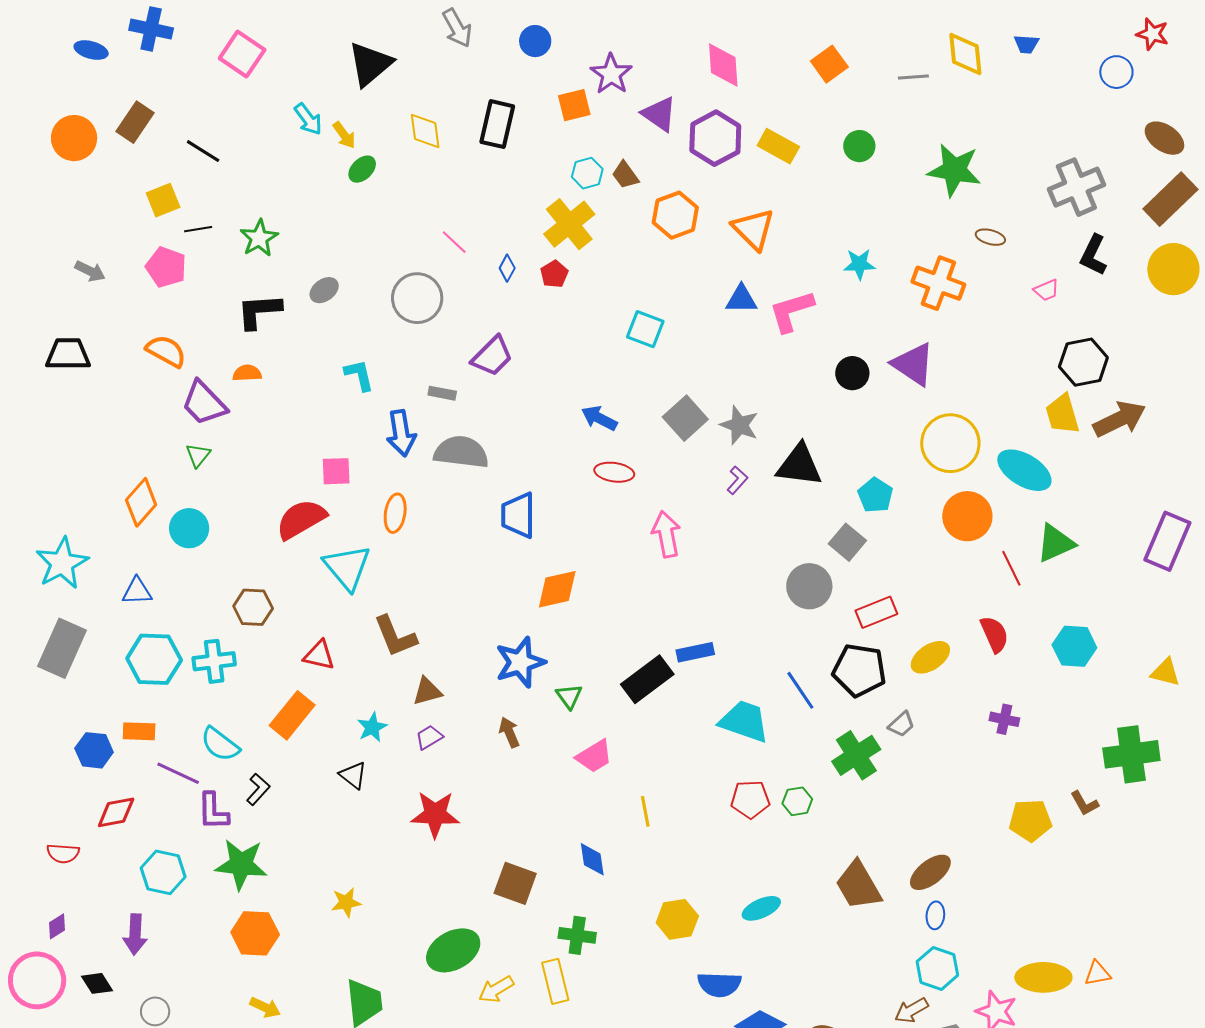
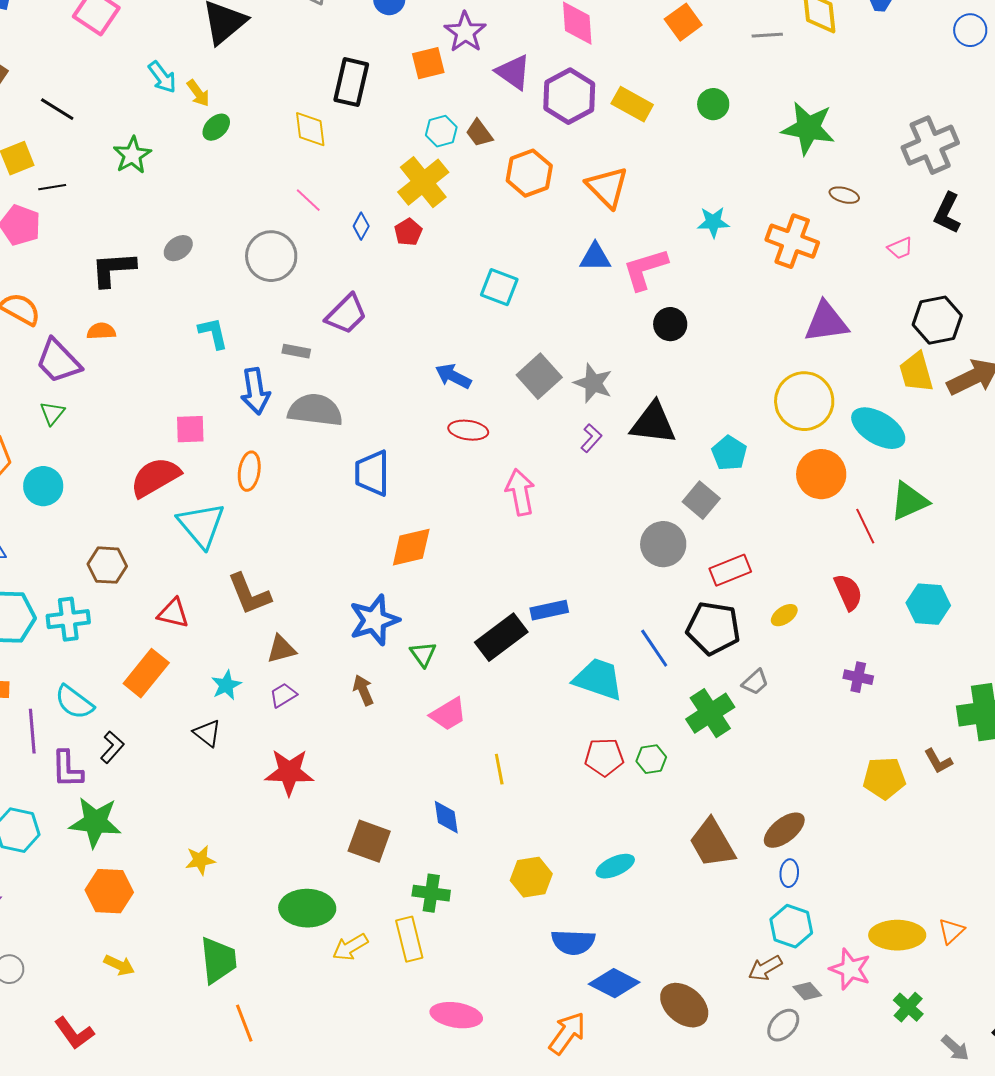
yellow diamond: (425, 131) -> (310, 129), moved
green star: (259, 238) -> (132, 155), moved
purple triangle: (913, 364) -> (826, 322), moved, turned -42
black circle: (852, 373) -> (670, 324), moved
yellow ellipse: (930, 657) -> (784, 615), size x0.7
purple line: (178, 773) -> (32, 731), turned 60
green ellipse: (453, 950) -> (307, 908), turned 30
orange triangle: (1097, 973) -> (951, 931), turned -32

